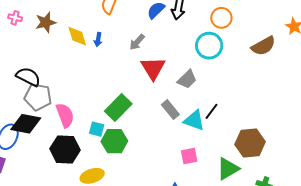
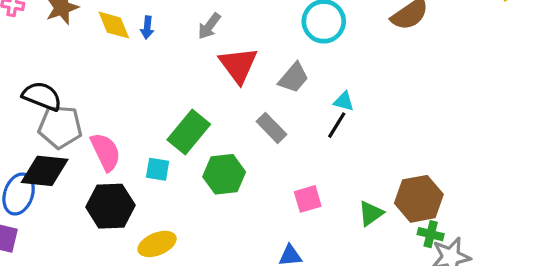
cyan triangle: (194, 120) -> (344, 101), moved, size x0.6
green hexagon: (114, 141) -> (224, 174), moved
brown hexagon: (250, 143) -> (419, 199), moved
green triangle: (228, 169) -> (371, 213), size x0.7

